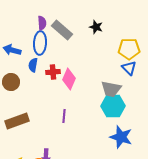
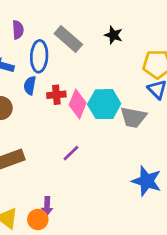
purple semicircle: (42, 23) -> (18, 30), moved
cyan hexagon: (113, 106) -> (104, 104), moved
purple line: (64, 116) -> (71, 153), turned 40

